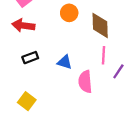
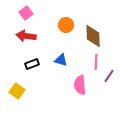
blue triangle: (65, 62) -> (61, 60), moved
yellow square: (27, 101) -> (17, 91), moved

